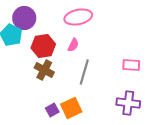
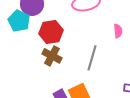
pink semicircle: (73, 45) -> (118, 31), moved, turned -32

